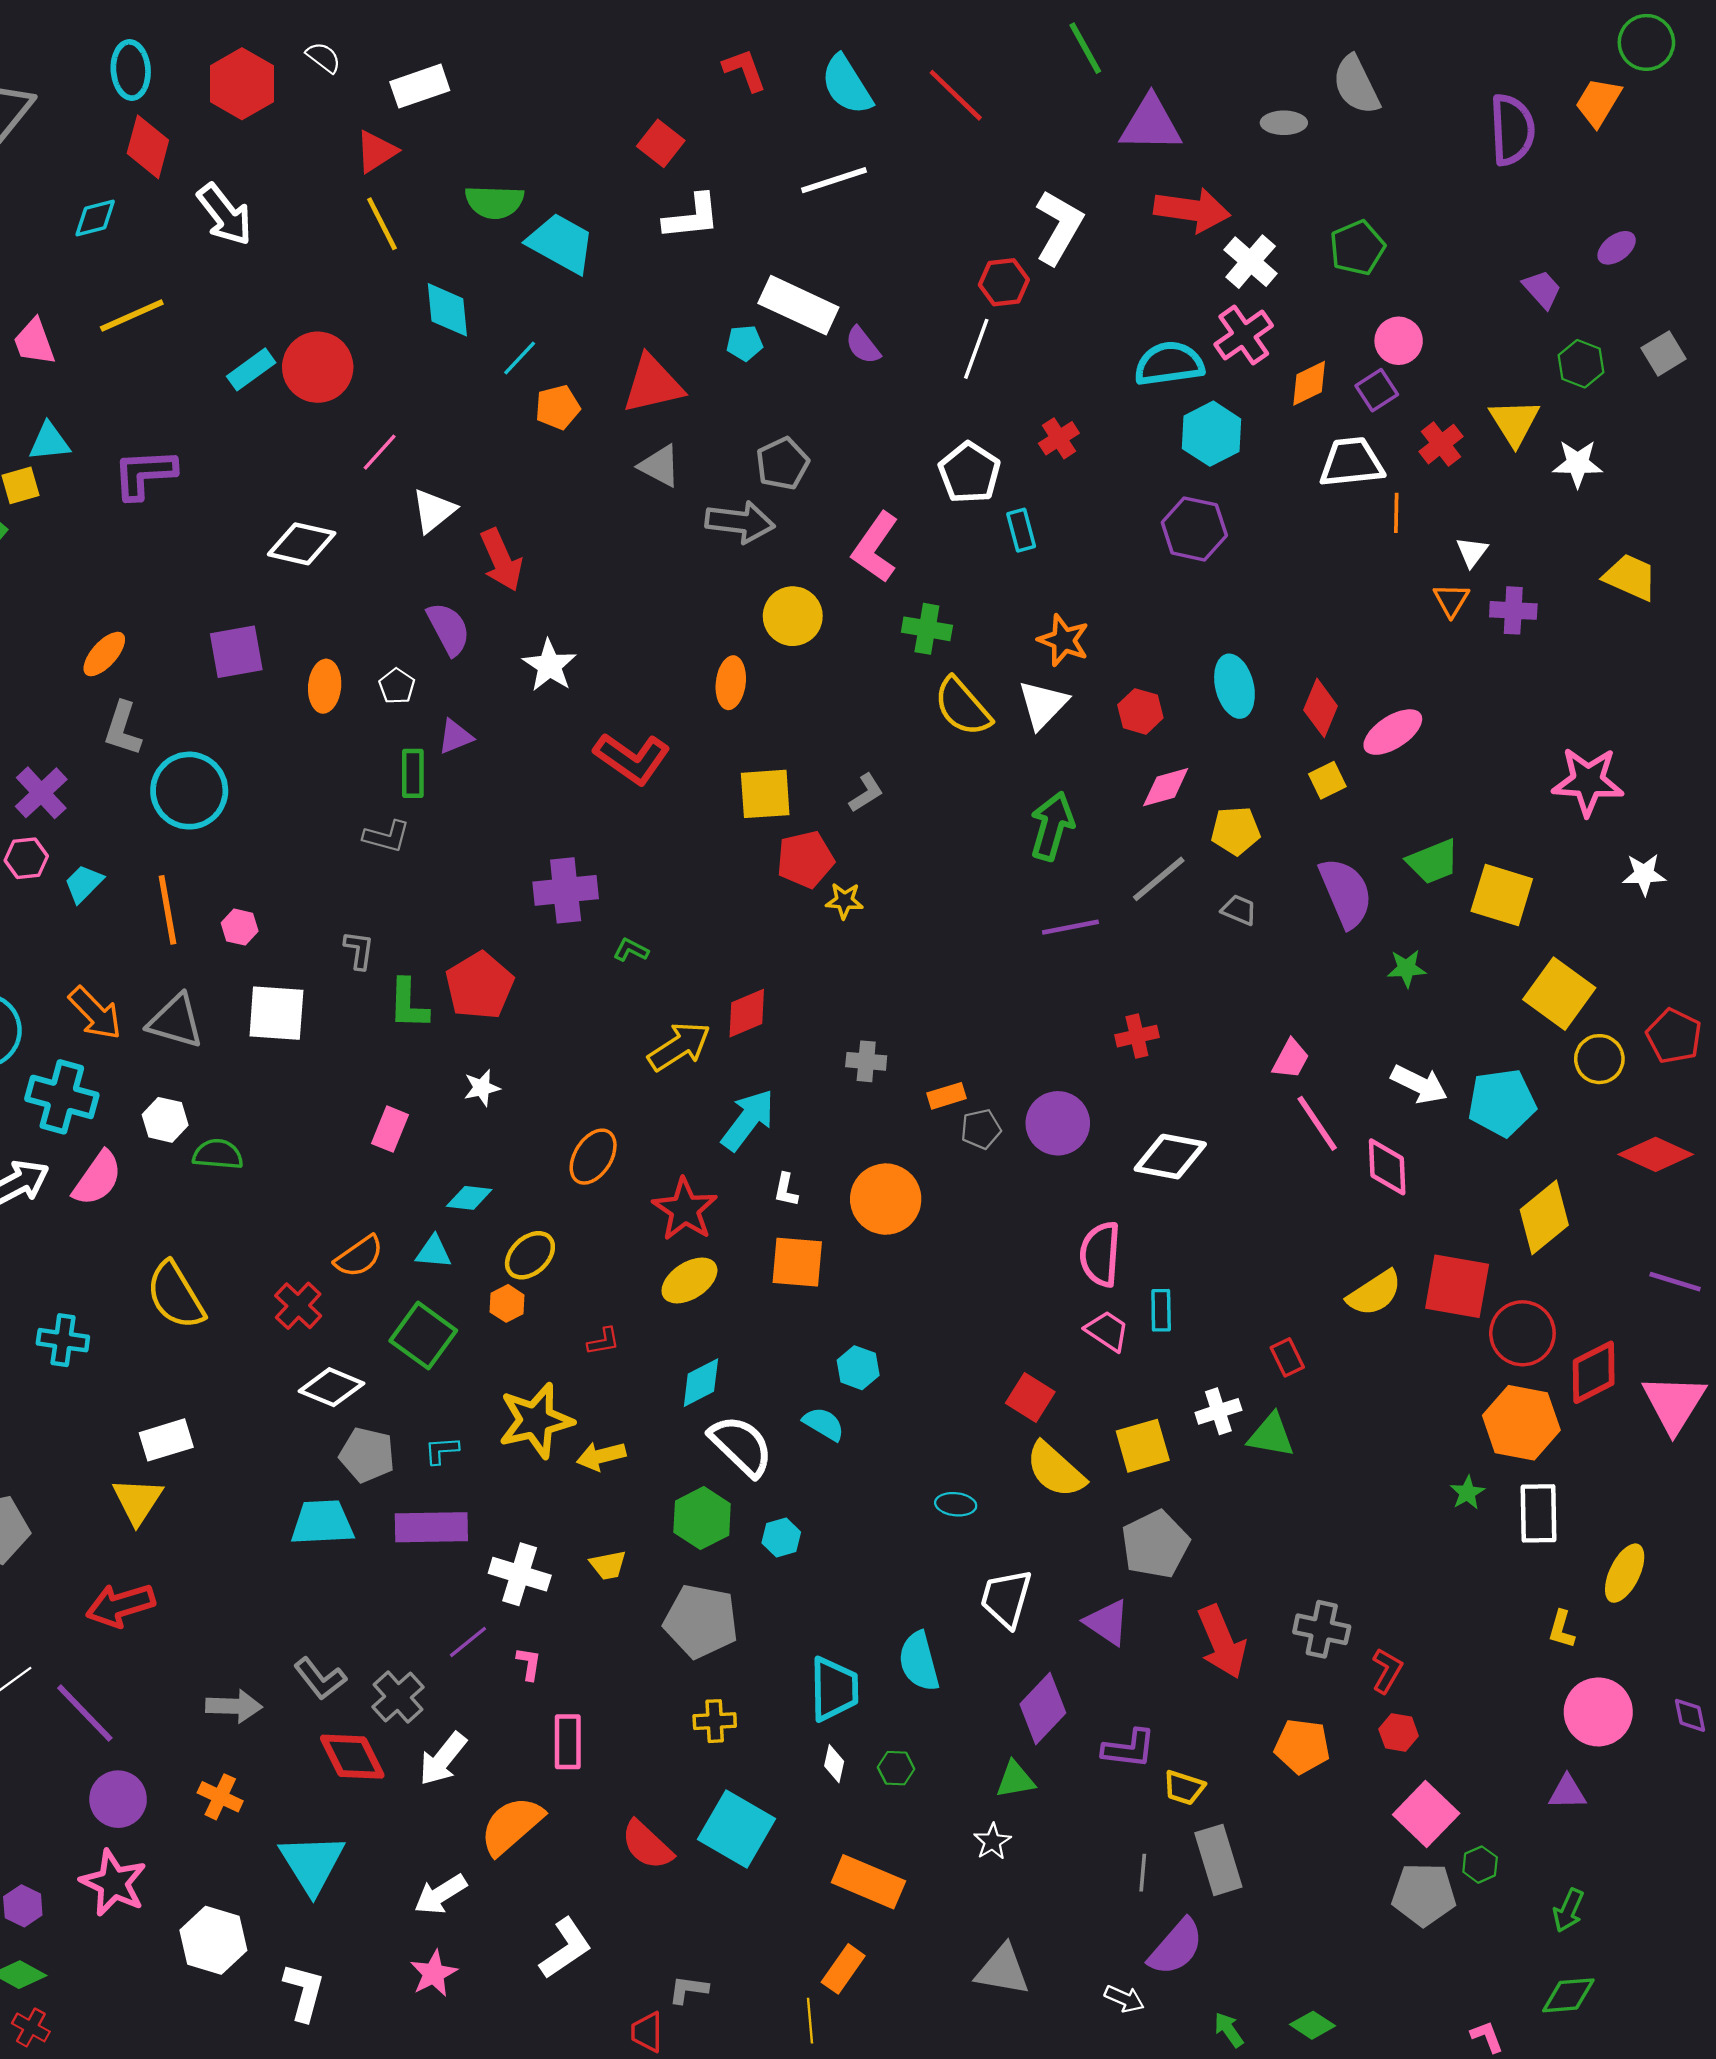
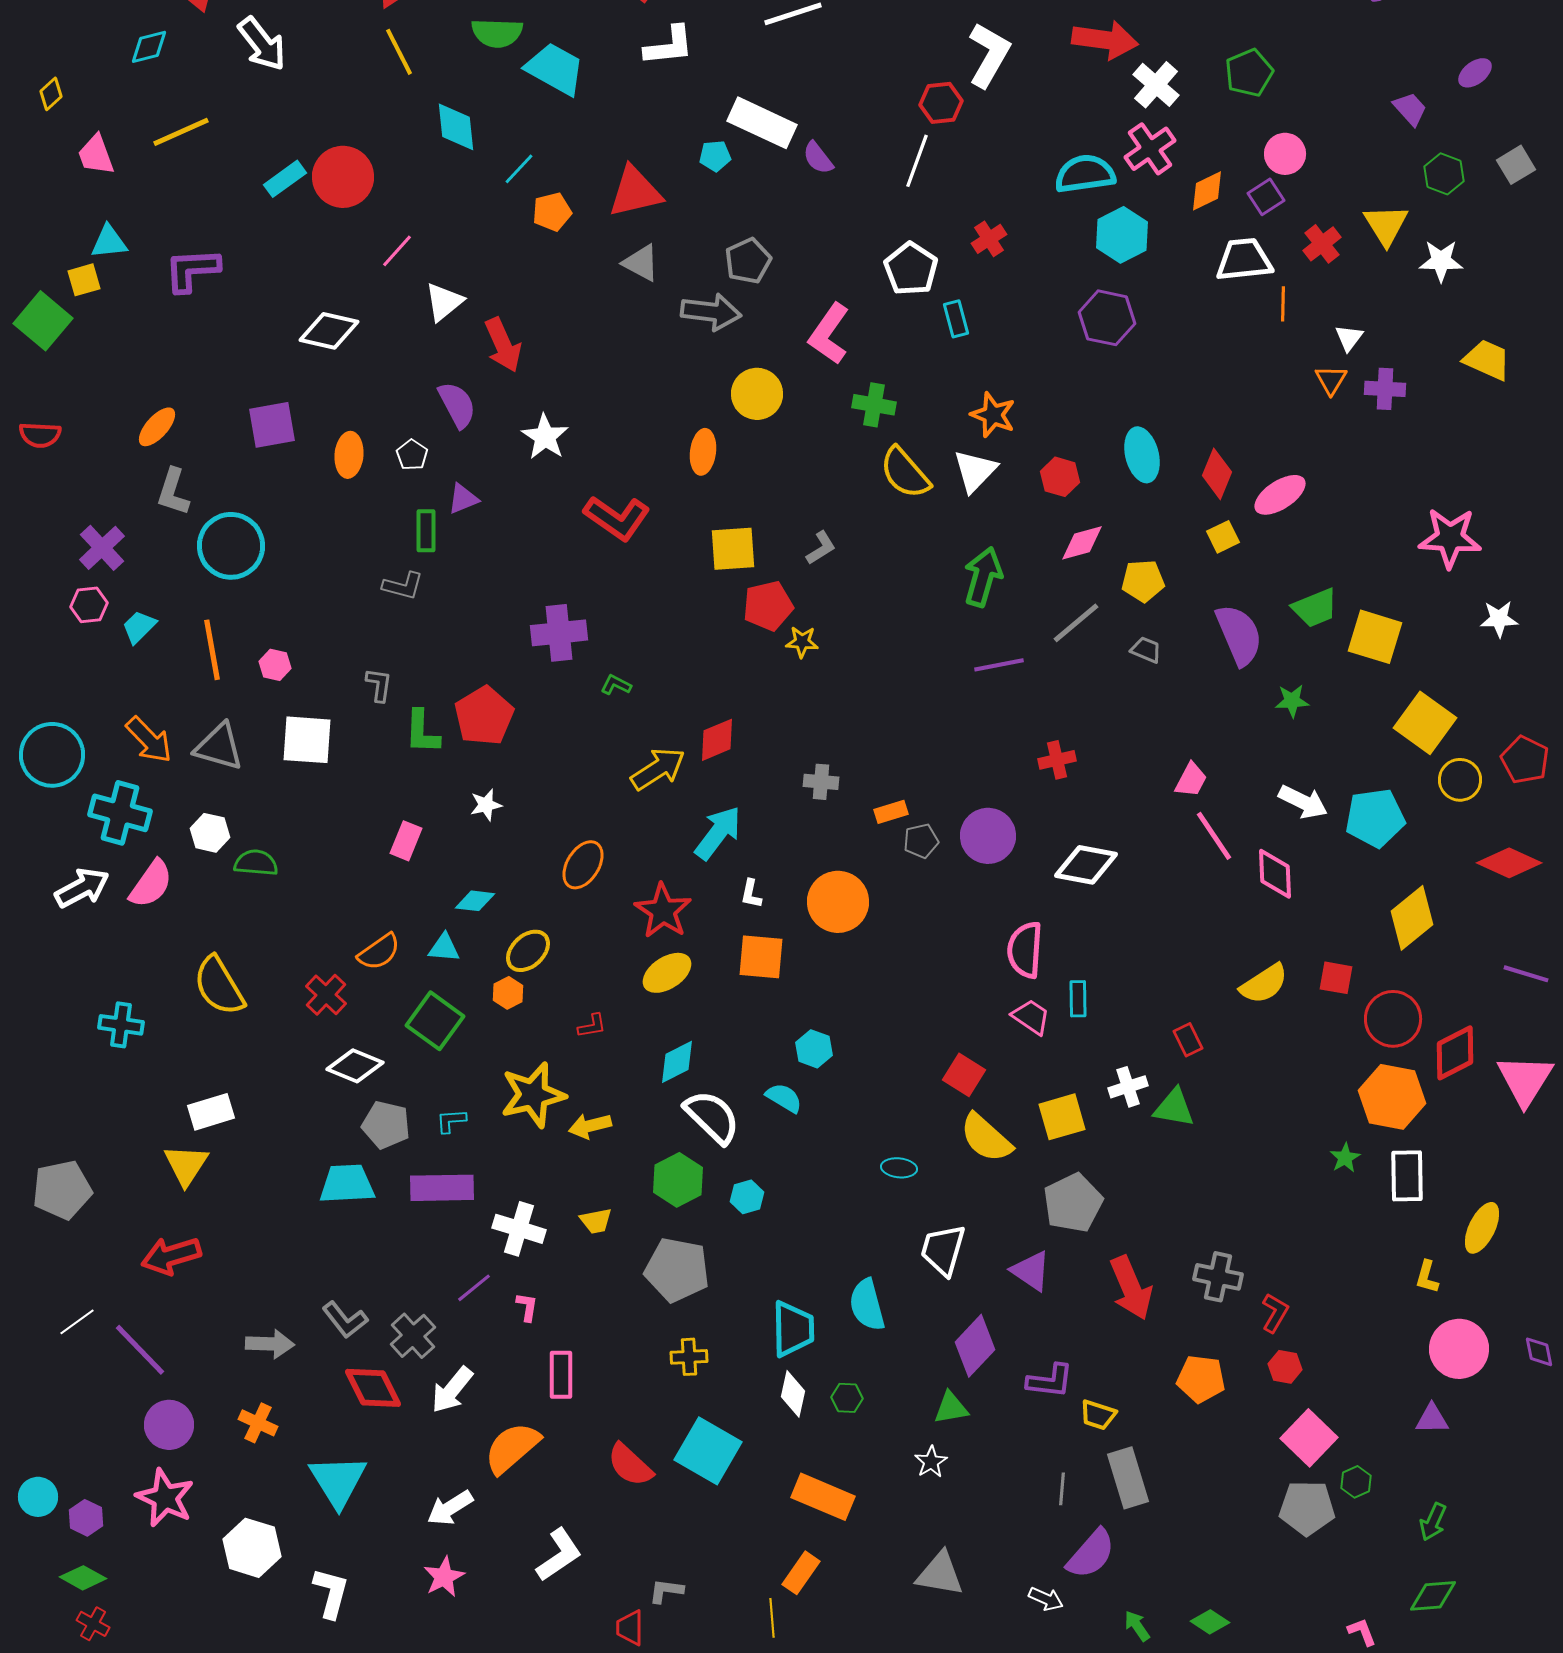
red square: (1457, 1286) -> (1336, 978), size x0.6
white diamond: (834, 1764) -> (793, 1394), size x1.4

